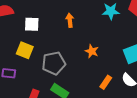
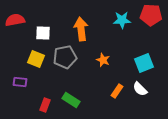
orange arrow: (70, 20) -> (81, 29), size x1.6
gray pentagon: (54, 63) -> (65, 57), moved

